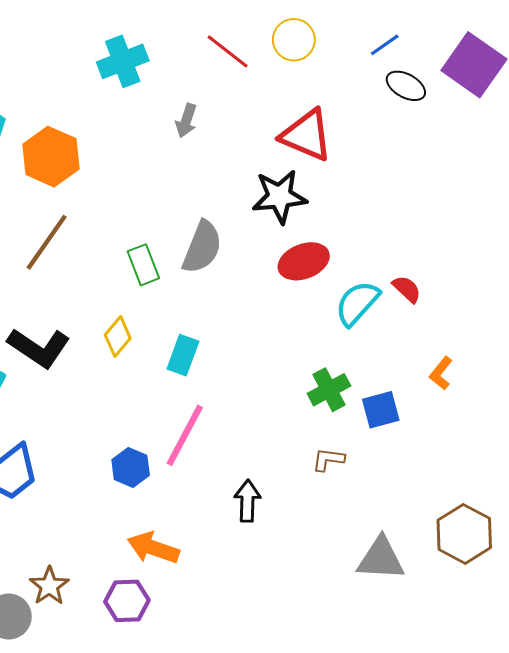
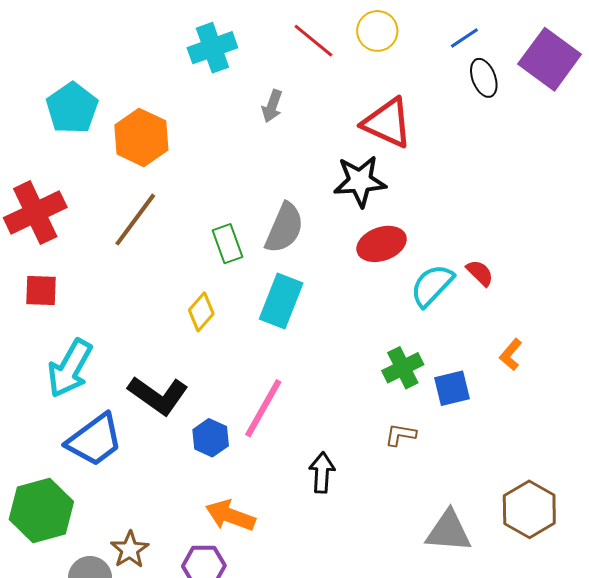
black ellipse: (406, 86) -> (484, 78), turned 39
black L-shape: (39, 348) -> (158, 395), moved
cyan rectangle: (183, 355) -> (281, 301), moved, size x1.4

